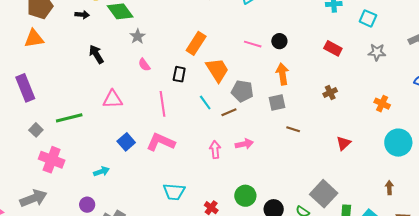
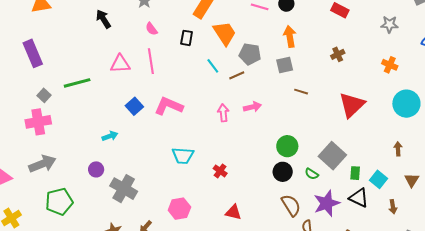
gray star: (377, 52) -> (389, 24), moved
pink line: (162, 104) -> (151, 61), moved
red triangle: (344, 143) -> (352, 105), size x1.8
pink cross: (52, 160) -> (38, 122), moved, turned -30
green circle: (245, 196) -> (287, 146), moved

